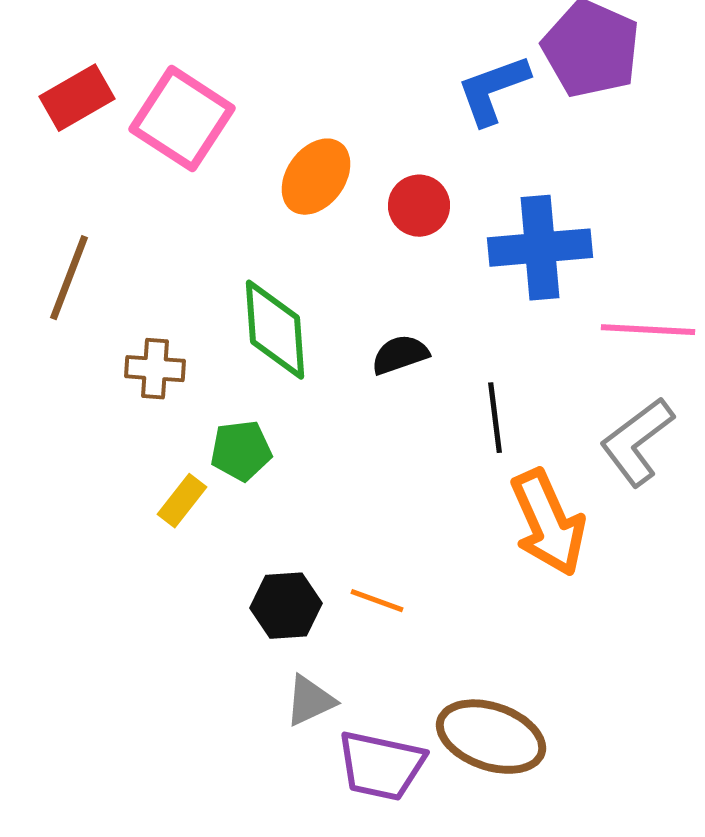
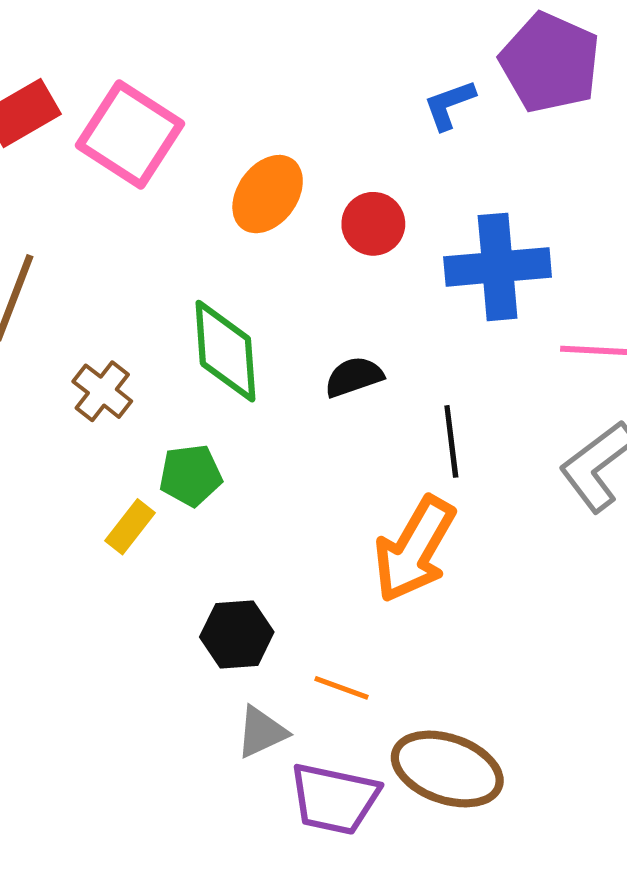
blue L-shape: (493, 90) -> (449, 105), size x0.7
brown cross: (155, 369) -> (102, 391), turned 34
orange arrow: (548, 523) -> (414, 549), moved, turned 54
orange line: (377, 601) -> (341, 688), moved

